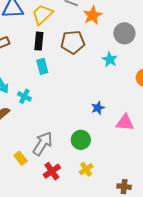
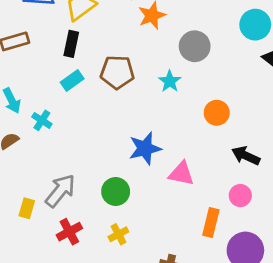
brown pentagon: (73, 42) -> (117, 72), moved
cyan rectangle: (42, 66) -> (72, 80), turned 63
blue star: (98, 108) -> (145, 148), size x1.6
yellow rectangle: (21, 158) -> (27, 208), turned 48

